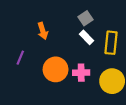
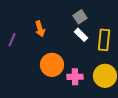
purple line: (20, 58) -> (12, 40), moved
pink cross: (81, 73) -> (75, 77), moved

